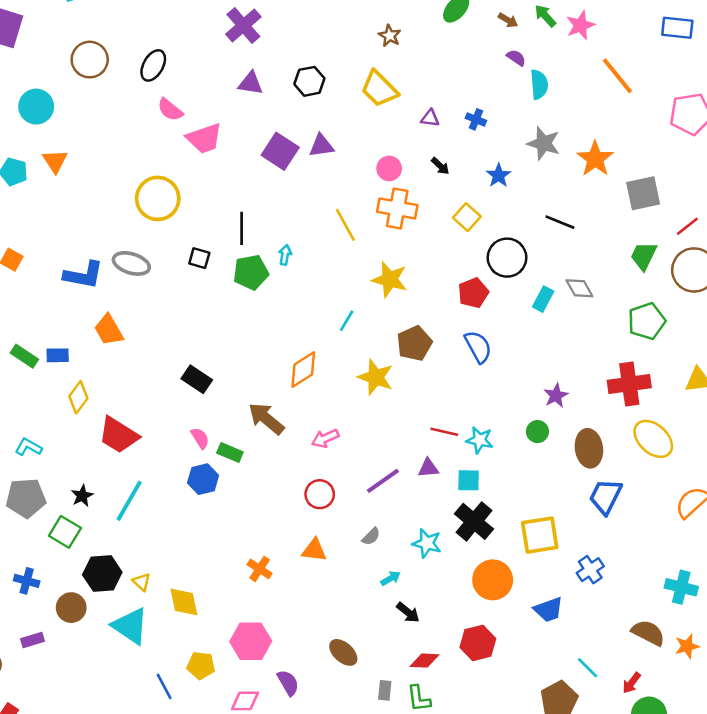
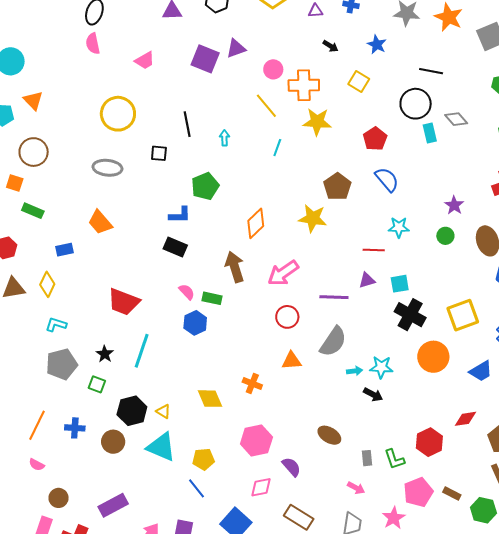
brown circle: (90, 60) -> (34, 152), moved
pink semicircle: (170, 110) -> (93, 44), moved, turned 50
pink trapezoid: (204, 138) -> (145, 60), size x0.7
pink circle: (389, 168) -> (273, 69), moved
black circle: (507, 258) -> (416, 104), moved
green pentagon: (251, 272) -> (205, 186), moved
blue L-shape: (84, 275) -> (180, 215), moved, size x0.7
yellow star: (390, 280) -> (317, 122), moved
cyan rectangle: (543, 299) -> (430, 133), turned -30
cyan line: (347, 321) -> (277, 148), moved
green rectangle: (24, 356) -> (33, 211), moved
yellow diamond: (78, 397) -> (47, 284), moved
brown arrow: (266, 419) -> (235, 267), turned 44
pink arrow: (325, 438) -> (283, 273), size x1.5
cyan star: (480, 440) -> (399, 227), moved
purple line: (383, 481) -> (334, 297), turned 48
green square: (65, 532) -> (97, 384), size x0.7
gray semicircle: (371, 536) -> (333, 342), size x2.0
cyan star: (427, 543) -> (381, 367), moved
cyan arrow: (391, 578) -> (355, 371), turned 35
yellow diamond: (184, 602) -> (210, 399), moved
purple rectangle: (32, 640) -> (113, 505), moved, size x1.6
red hexagon: (478, 643) -> (429, 442), moved
red diamond: (425, 661) -> (465, 419), moved
yellow pentagon: (201, 665) -> (203, 459), moved

